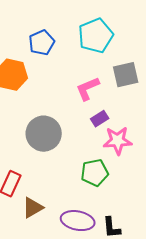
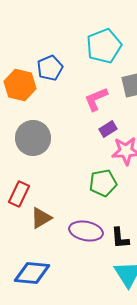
blue pentagon: (42, 43) -> (50, 68), moved
gray circle: (44, 134) -> (33, 138), moved

